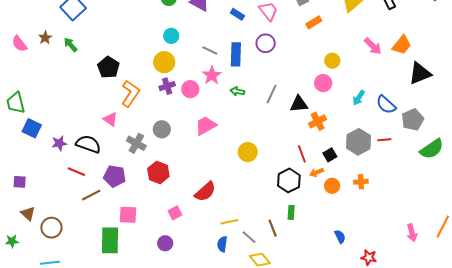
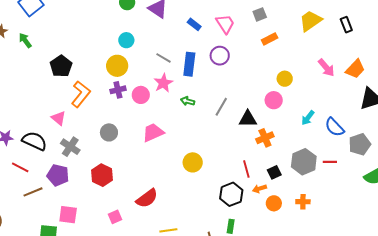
gray cross: (136, 143) -> (70, 147), moved

